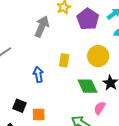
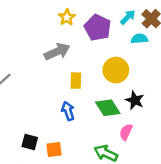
gray arrow: (42, 27) -> (57, 52), moved, turned 50
blue arrow: (38, 75) -> (68, 111), moved

